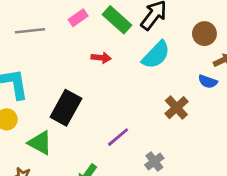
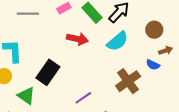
red arrow: (101, 58) -> (77, 39), size x1.5
brown cross: (176, 108) -> (128, 81), size x1.4

